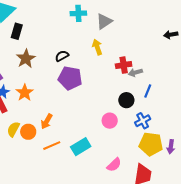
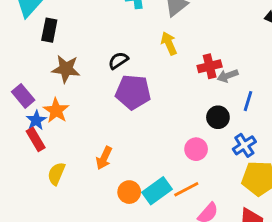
brown star: (26, 59) -> (66, 69), turned -30
orange star: (25, 93) -> (56, 110), moved
orange circle: (28, 132) -> (129, 192), moved
orange line: (52, 146) -> (186, 189), moved

